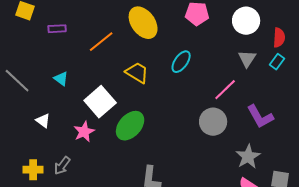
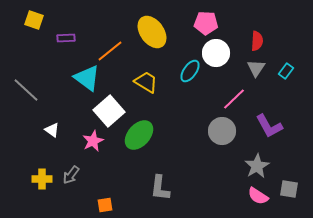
white circle: (246, 21) -> (216, 53), moved
red semicircle: (279, 38) -> (257, 41), moved
cyan triangle: (61, 79) -> (87, 78), moved, size x1.8

